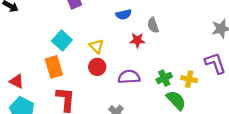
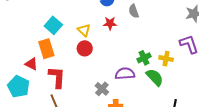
red star: (137, 40) -> (110, 23), moved
purple semicircle: (129, 77) -> (125, 74), moved
red triangle: (17, 81) -> (31, 64), moved

